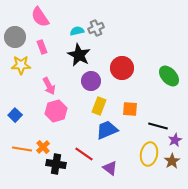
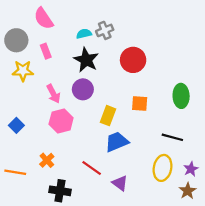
red circle: (122, 68) -> (133, 60), moved
green ellipse: (169, 76) -> (181, 96), moved, turned 40
purple circle: (91, 81) -> (83, 89), moved
orange square: (130, 109) -> (140, 104), moved
purple star: (175, 140) -> (191, 169), moved
orange line: (22, 149) -> (15, 172), moved
brown star: (172, 161) -> (188, 191), moved
black cross: (56, 164) -> (60, 191), moved

